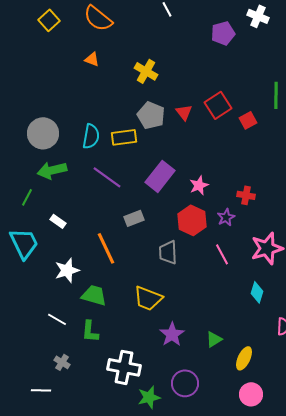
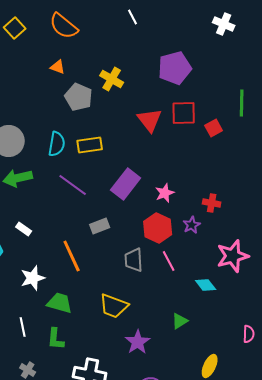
purple pentagon: (223, 33) -> (175, 68), moved, size x1.4
red square: (218, 105) -> (184, 113), turned 32
red triangle: (184, 112) -> (150, 120), size x1.5
gray pentagon: (151, 115) -> (79, 97), moved
pink line: (222, 254) -> (169, 261), moved
cyan diamond: (257, 292) -> (206, 285), moved, turned -55
white line: (57, 319) -> (23, 327), turned 48
green triangle: (214, 339) -> (180, 321), moved

